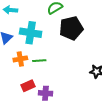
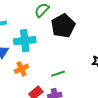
green line: (39, 61) -> (58, 74), moved

